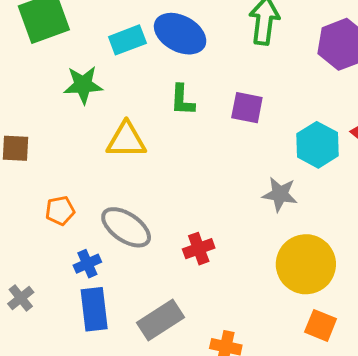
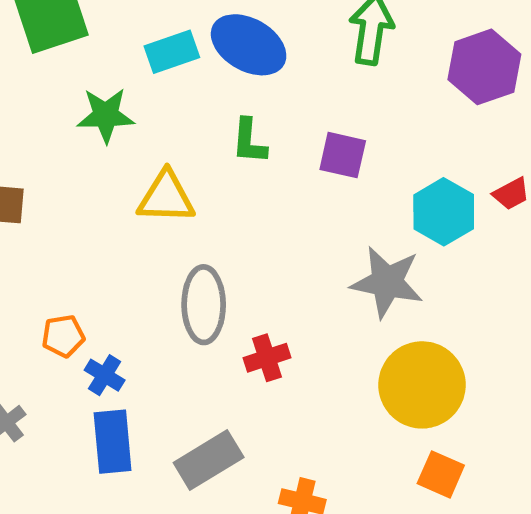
gray star: (280, 194) -> (387, 282), size x1.4
orange pentagon: (60, 211) -> (63, 336), moved
gray ellipse: (126, 227) -> (204, 305), moved, turned 54
blue cross: (87, 264) -> (105, 375), turned -36

